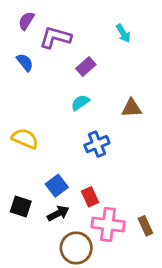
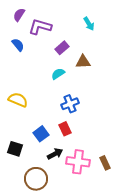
brown triangle: (132, 108) -> (83, 62), moved
red rectangle: (90, 197) -> (65, 129), moved
black arrow: (58, 213) -> (55, 154), moved
brown circle: (76, 248) -> (36, 179), moved

